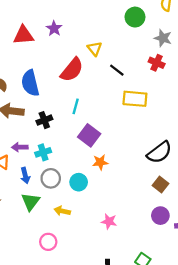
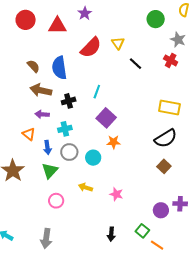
purple star: (54, 28) -> (85, 13), moved
red semicircle: (72, 70) -> (91, 47), moved
yellow rectangle: (135, 99) -> (169, 107), moved
purple arrow: (20, 147) -> (42, 114), moved
yellow arrow: (62, 211) -> (85, 187), moved
purple circle: (160, 216) -> (161, 210), moved
pink circle: (48, 242) -> (56, 201), moved

